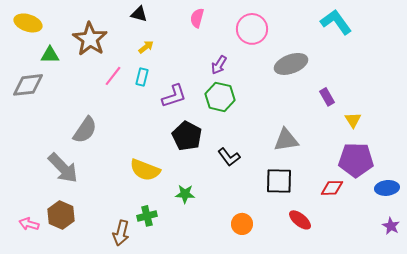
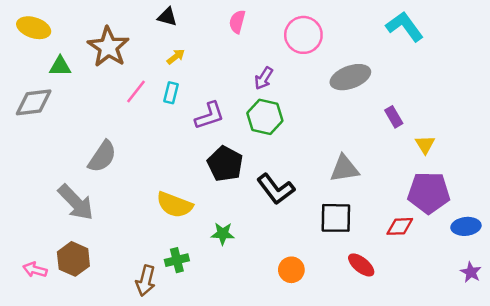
black L-shape: (229, 157) -> (276, 189), size x1.4

